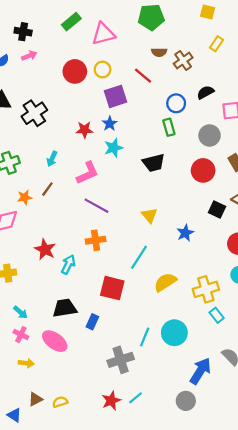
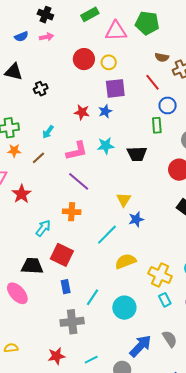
green pentagon: (151, 17) -> (147, 23), moved
red line: (143, 76) -> (152, 82), moved
black cross: (34, 113) -> (41, 89), size x0.6
cyan star: (114, 148) -> (106, 146), moved
orange star: (25, 197) -> (14, 151), moved
blue star: (185, 233) -> (136, 219), moved
red star: (45, 249) -> (22, 194), moved
red square: (112, 288) -> (62, 255), moved
yellow cross: (206, 289) -> (160, 275), turned 30
blue rectangle: (92, 322) -> (66, 287), moved, turned -48
cyan line: (145, 337) -> (92, 297), moved
cyan line: (135, 398) -> (91, 360), moved

